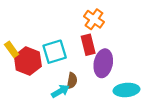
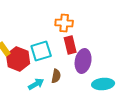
orange cross: (94, 19) -> (64, 23), moved, turned -30
cyan arrow: (60, 91) -> (36, 84), moved

